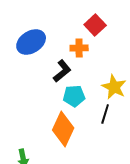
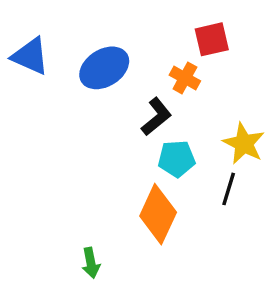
red square: (95, 25) -> (212, 39), turned 30
orange cross: (79, 48) -> (185, 78), turned 30

